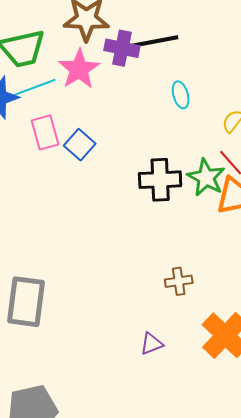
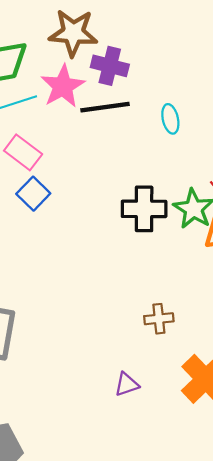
black line: (155, 41) -> (105, 107), moved
pink rectangle: (45, 132) -> (23, 152), turned -40
blue square: (80, 145) -> (33, 194), moved

